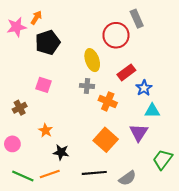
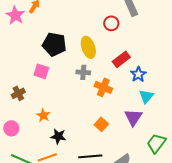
pink star: (17, 27) -> (15, 15), turned -30
red circle: (116, 35) -> (111, 23), size x0.6
black pentagon: (48, 42) -> (54, 44), moved, turned 30
cyan triangle: (152, 111) -> (146, 96), turned -49
orange square: (106, 140) -> (101, 124), size x0.6

